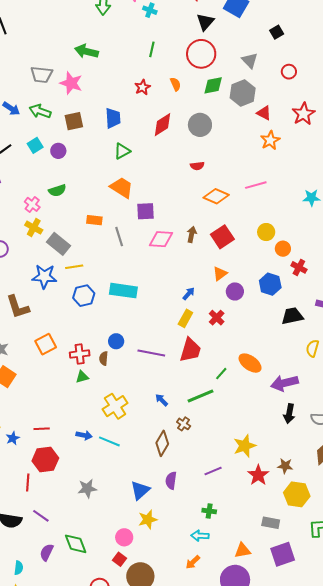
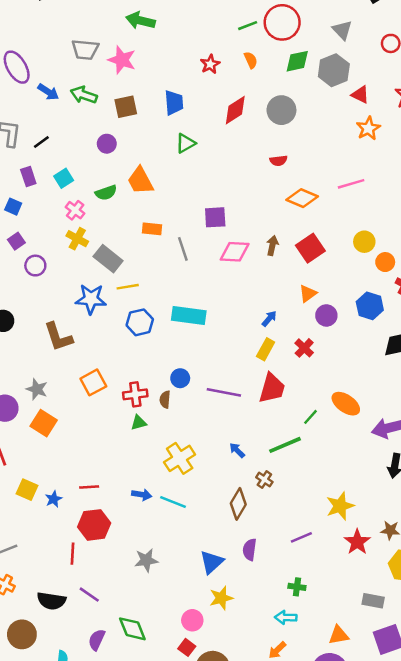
green line: (152, 49) -> (248, 26), moved, turned 56
cyan square: (35, 145) -> (64, 178), moved
orange trapezoid: (122, 188) -> (140, 181), moved, turned -150

